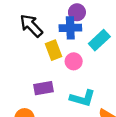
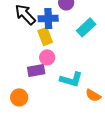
blue cross: (70, 28) -> (48, 18), moved
pink circle: (74, 61) -> (47, 57), moved

